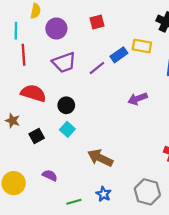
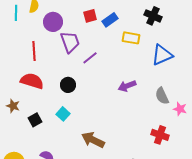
cyan line: (16, 31) -> (16, 13), moved
red line: (23, 55) -> (34, 51), moved
blue rectangle: (119, 55) -> (110, 20), moved
purple trapezoid: (64, 62) -> (70, 42), moved, turned -90
black circle: (66, 105) -> (68, 85), moved

